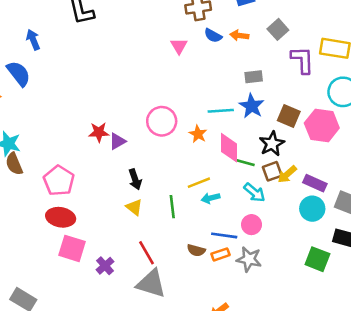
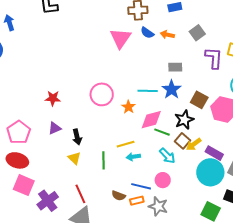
pink triangle: (179, 46) -> (120, 38), size x1.6
purple triangle: (117, 141) -> (55, 128), moved
pink diamond: (229, 148) -> (151, 120), turned 70
brown square: (272, 171) -> (182, 141), turned -35
cyan circle: (312, 209) -> (210, 172), size x1.4
purple cross: (105, 266) -> (48, 201), size x1.5

